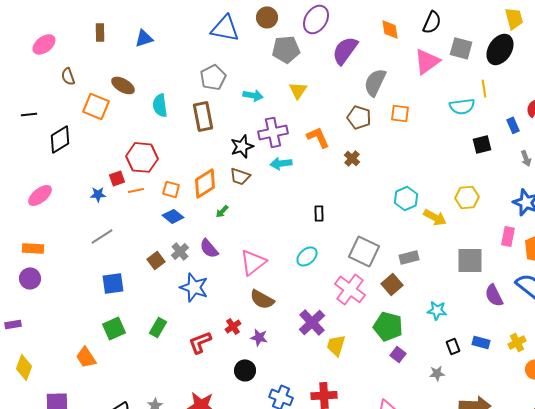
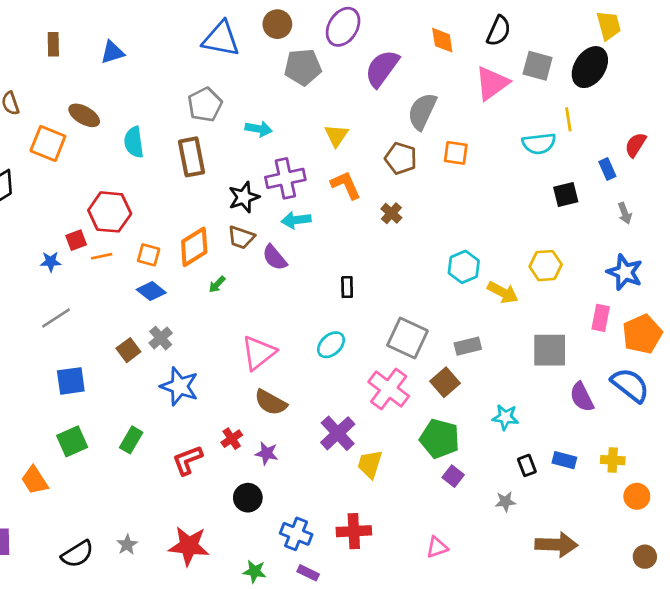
yellow triangle: (298, 90) -> (336, 135), moved
purple semicircle: (209, 248) -> (275, 258), moved
yellow cross: (517, 342) -> (613, 460), turned 30

